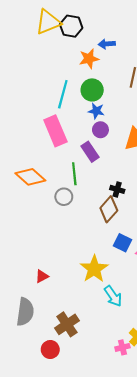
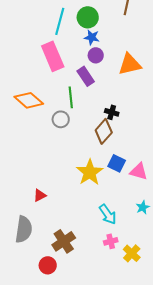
yellow star: (94, 269) -> (90, 172), moved
pink cross: (122, 347) -> (111, 241), moved

